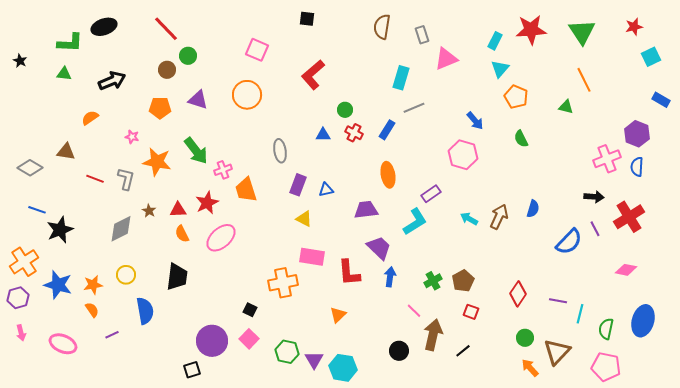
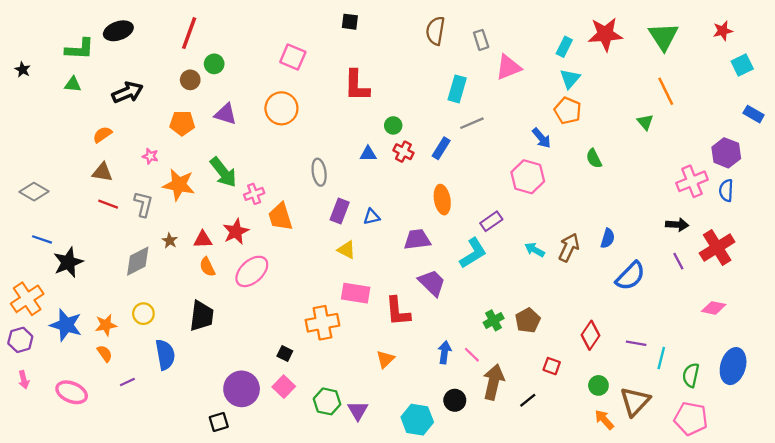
red line: (166, 29) -> (189, 33), turned 64
red L-shape: (313, 75) -> (357, 86), turned -48
orange pentagon: (516, 97) -> (568, 111), moved
green triangle: (566, 107) -> (645, 122), turned 35
brown triangle: (66, 152) -> (102, 172), moved
blue semicircle: (569, 242) -> (630, 276), moved
blue arrow: (390, 277) -> (445, 352), moved
red square: (471, 312) -> (552, 366), moved
cyan hexagon: (343, 368) -> (417, 420), moved

